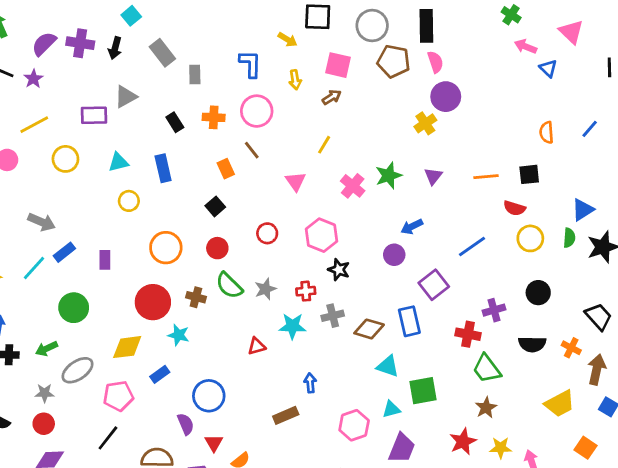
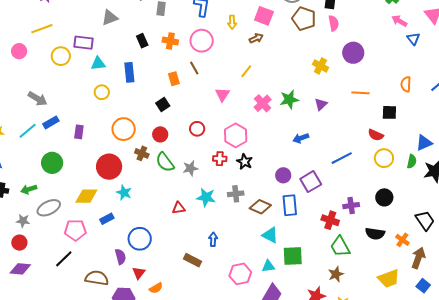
purple circle: (446, 97) -> (353, 53), moved
purple rectangle: (94, 115) -> (84, 43), moved
yellow cross: (425, 123) -> (320, 66), turned -35
orange line: (486, 177) -> (361, 93), moved
purple circle: (394, 255) -> (283, 175), moved
red cross: (306, 291) -> (220, 159), moved
brown cross: (196, 297) -> (142, 153), moved
brown rectangle: (286, 415) -> (193, 260), turned 42

